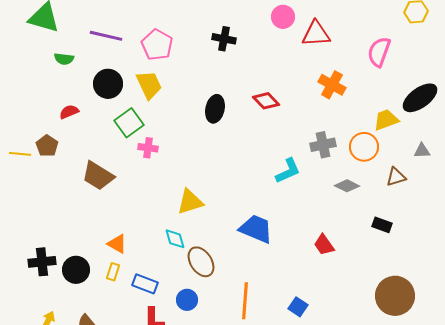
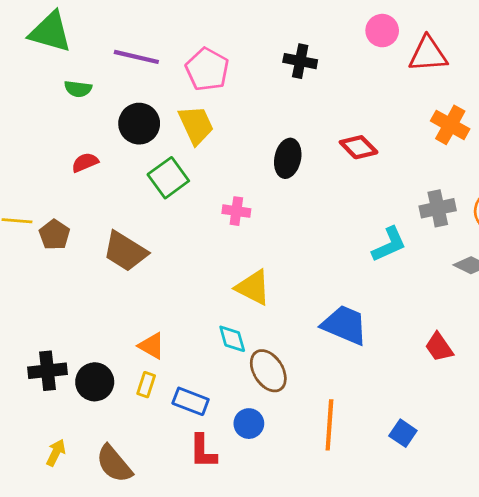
brown pentagon: (47, 146) -> (54, 235), moved
pink cross: (148, 148) -> (236, 211), moved
yellow triangle: (190, 202) -> (253, 287), turned 44

